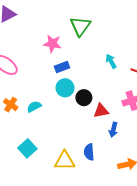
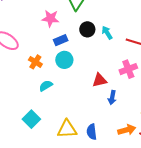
black circle: (84, 98) -> (87, 29), moved
orange cross: (11, 105) -> (35, 62), moved
cyan semicircle: (34, 107) -> (46, 86), moved
blue semicircle: (89, 152) -> (92, 132), moved

